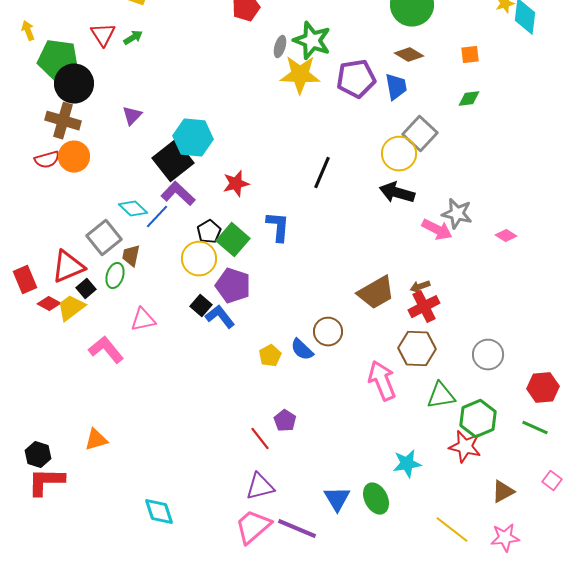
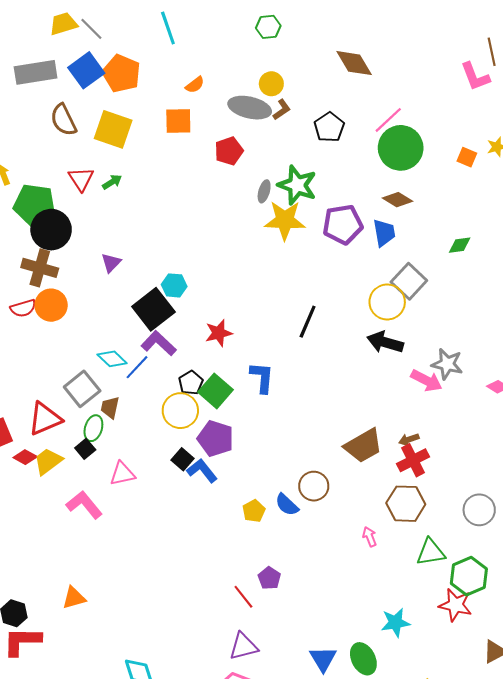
orange square: (470, 55) -> (467, 157), moved, turned 30
cyan hexagon: (193, 138) -> (174, 285), size x0.6
black square: (86, 289) -> (85, 449), moved
pink arrow: (382, 381) -> (370, 537), size x0.5

